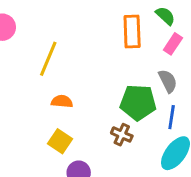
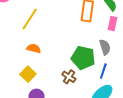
pink rectangle: (173, 44) -> (113, 24), turned -32

